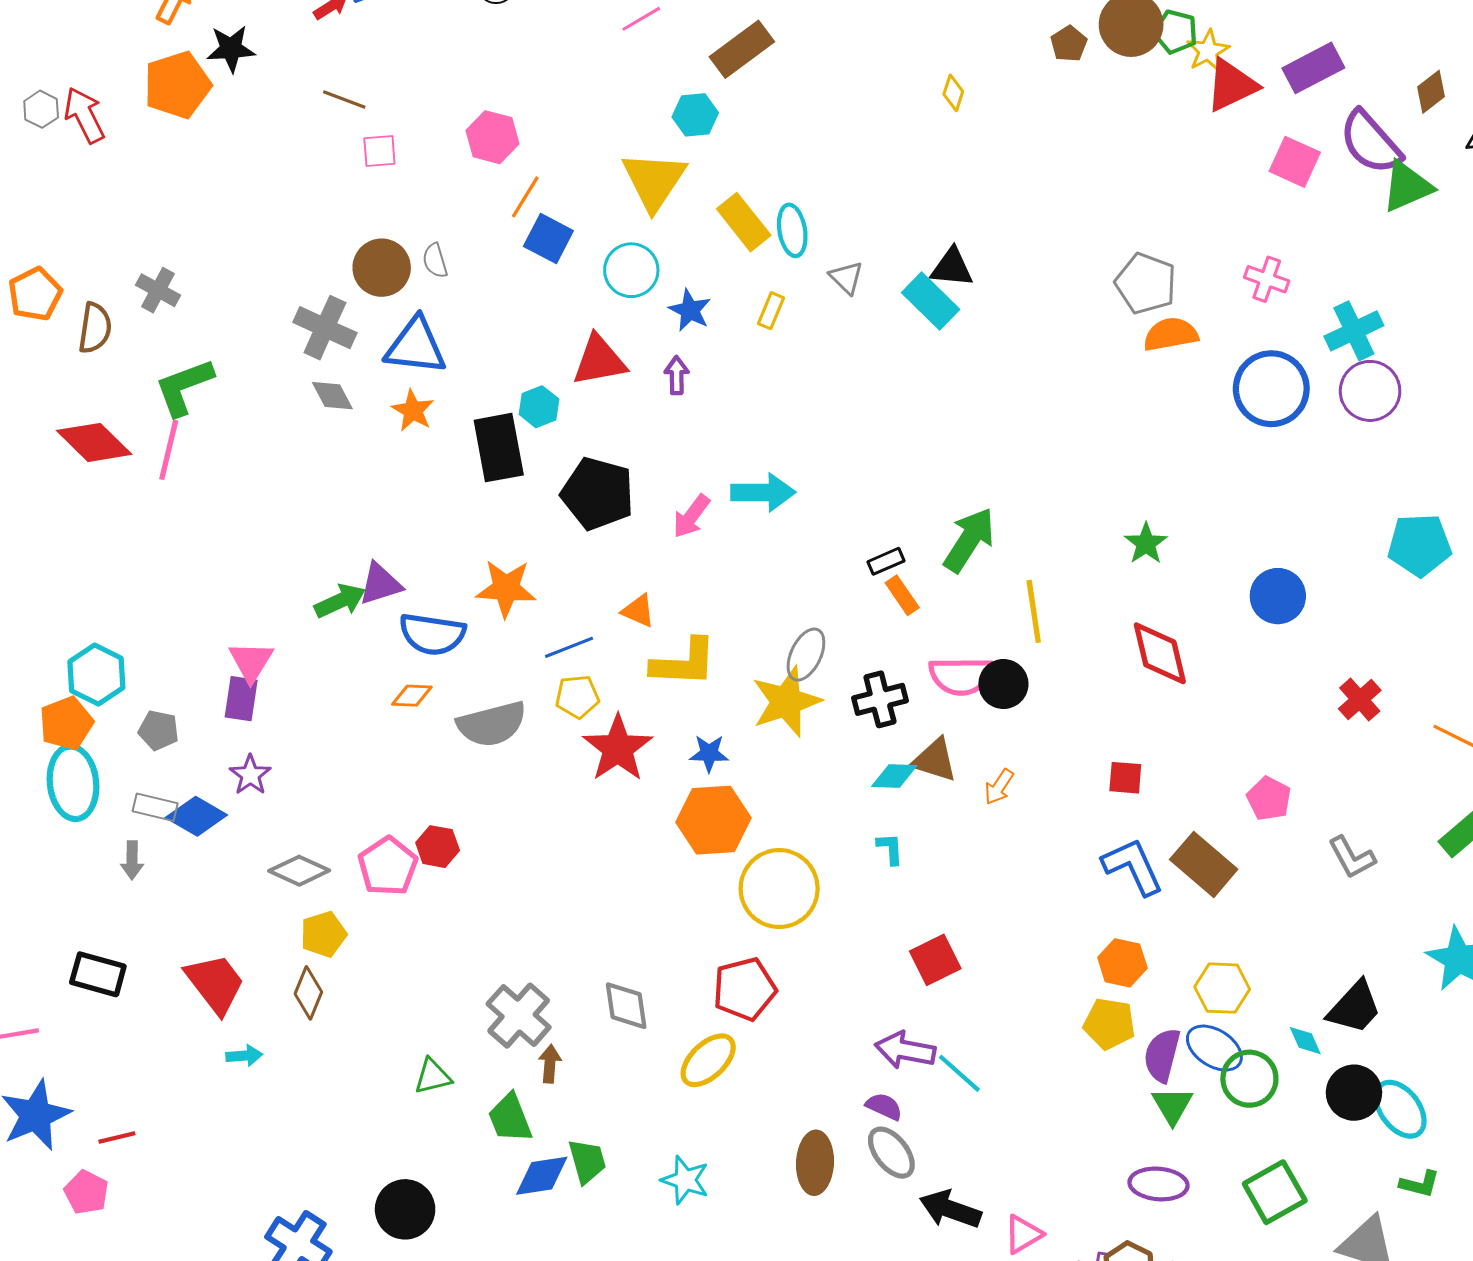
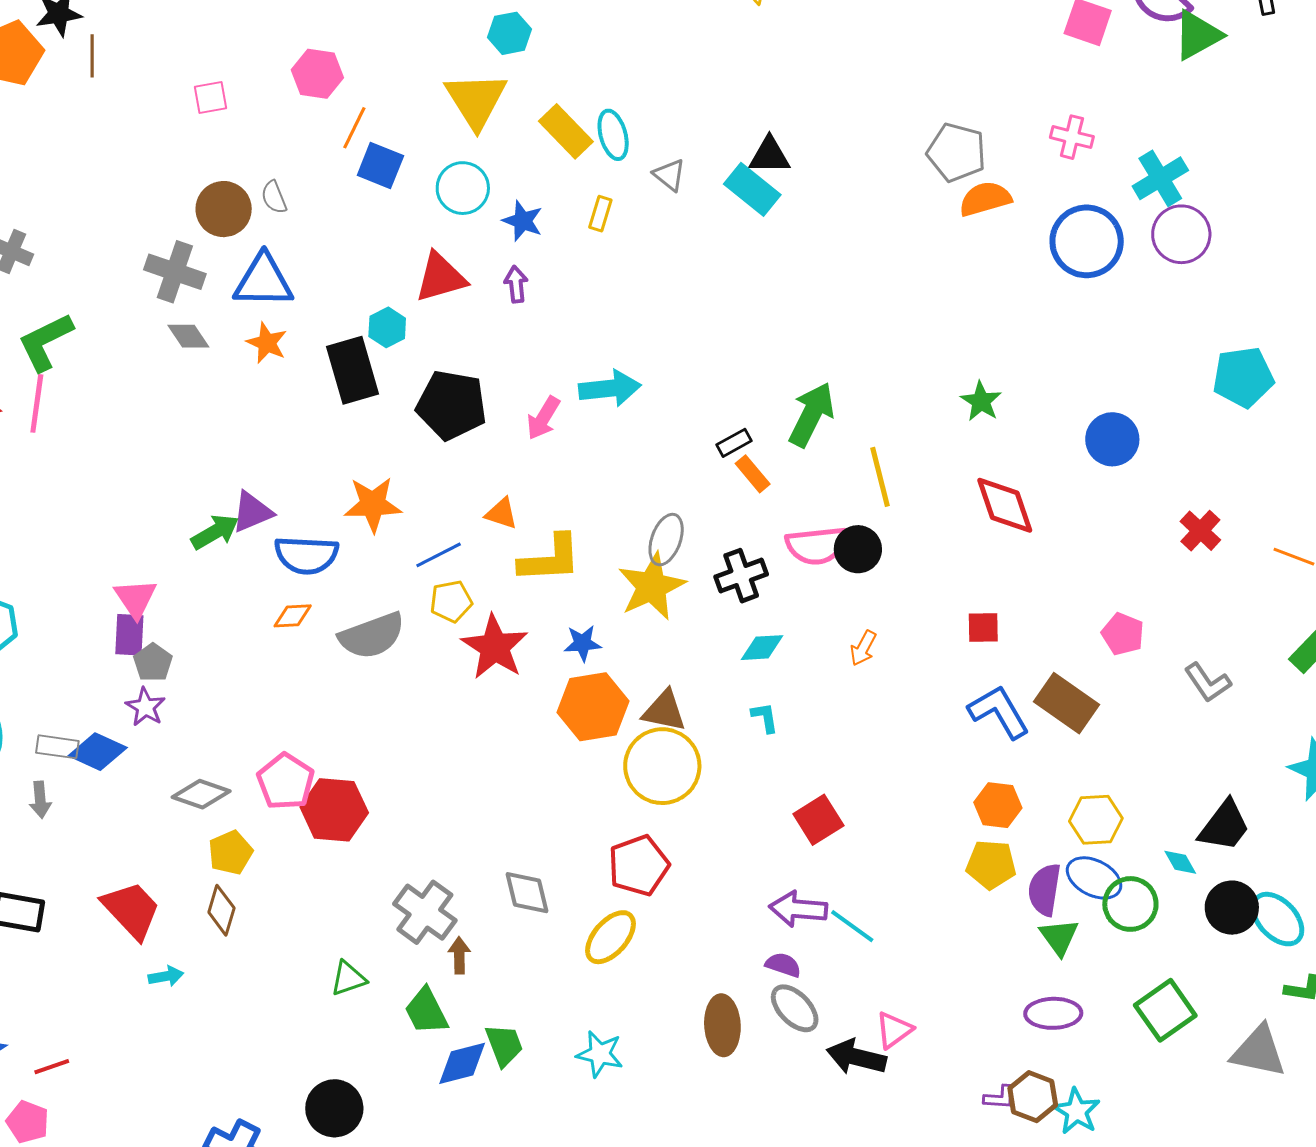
brown line: (344, 100) -> (92, 56), moved, turned 75
gray pentagon: (159, 730) -> (153, 663), moved, turned 30
brown triangle: (935, 760) -> (664, 711), moved
red hexagon: (438, 847) -> (334, 810), moved, size x1.6
pink triangle: (1023, 1234) -> (894, 1030), moved

